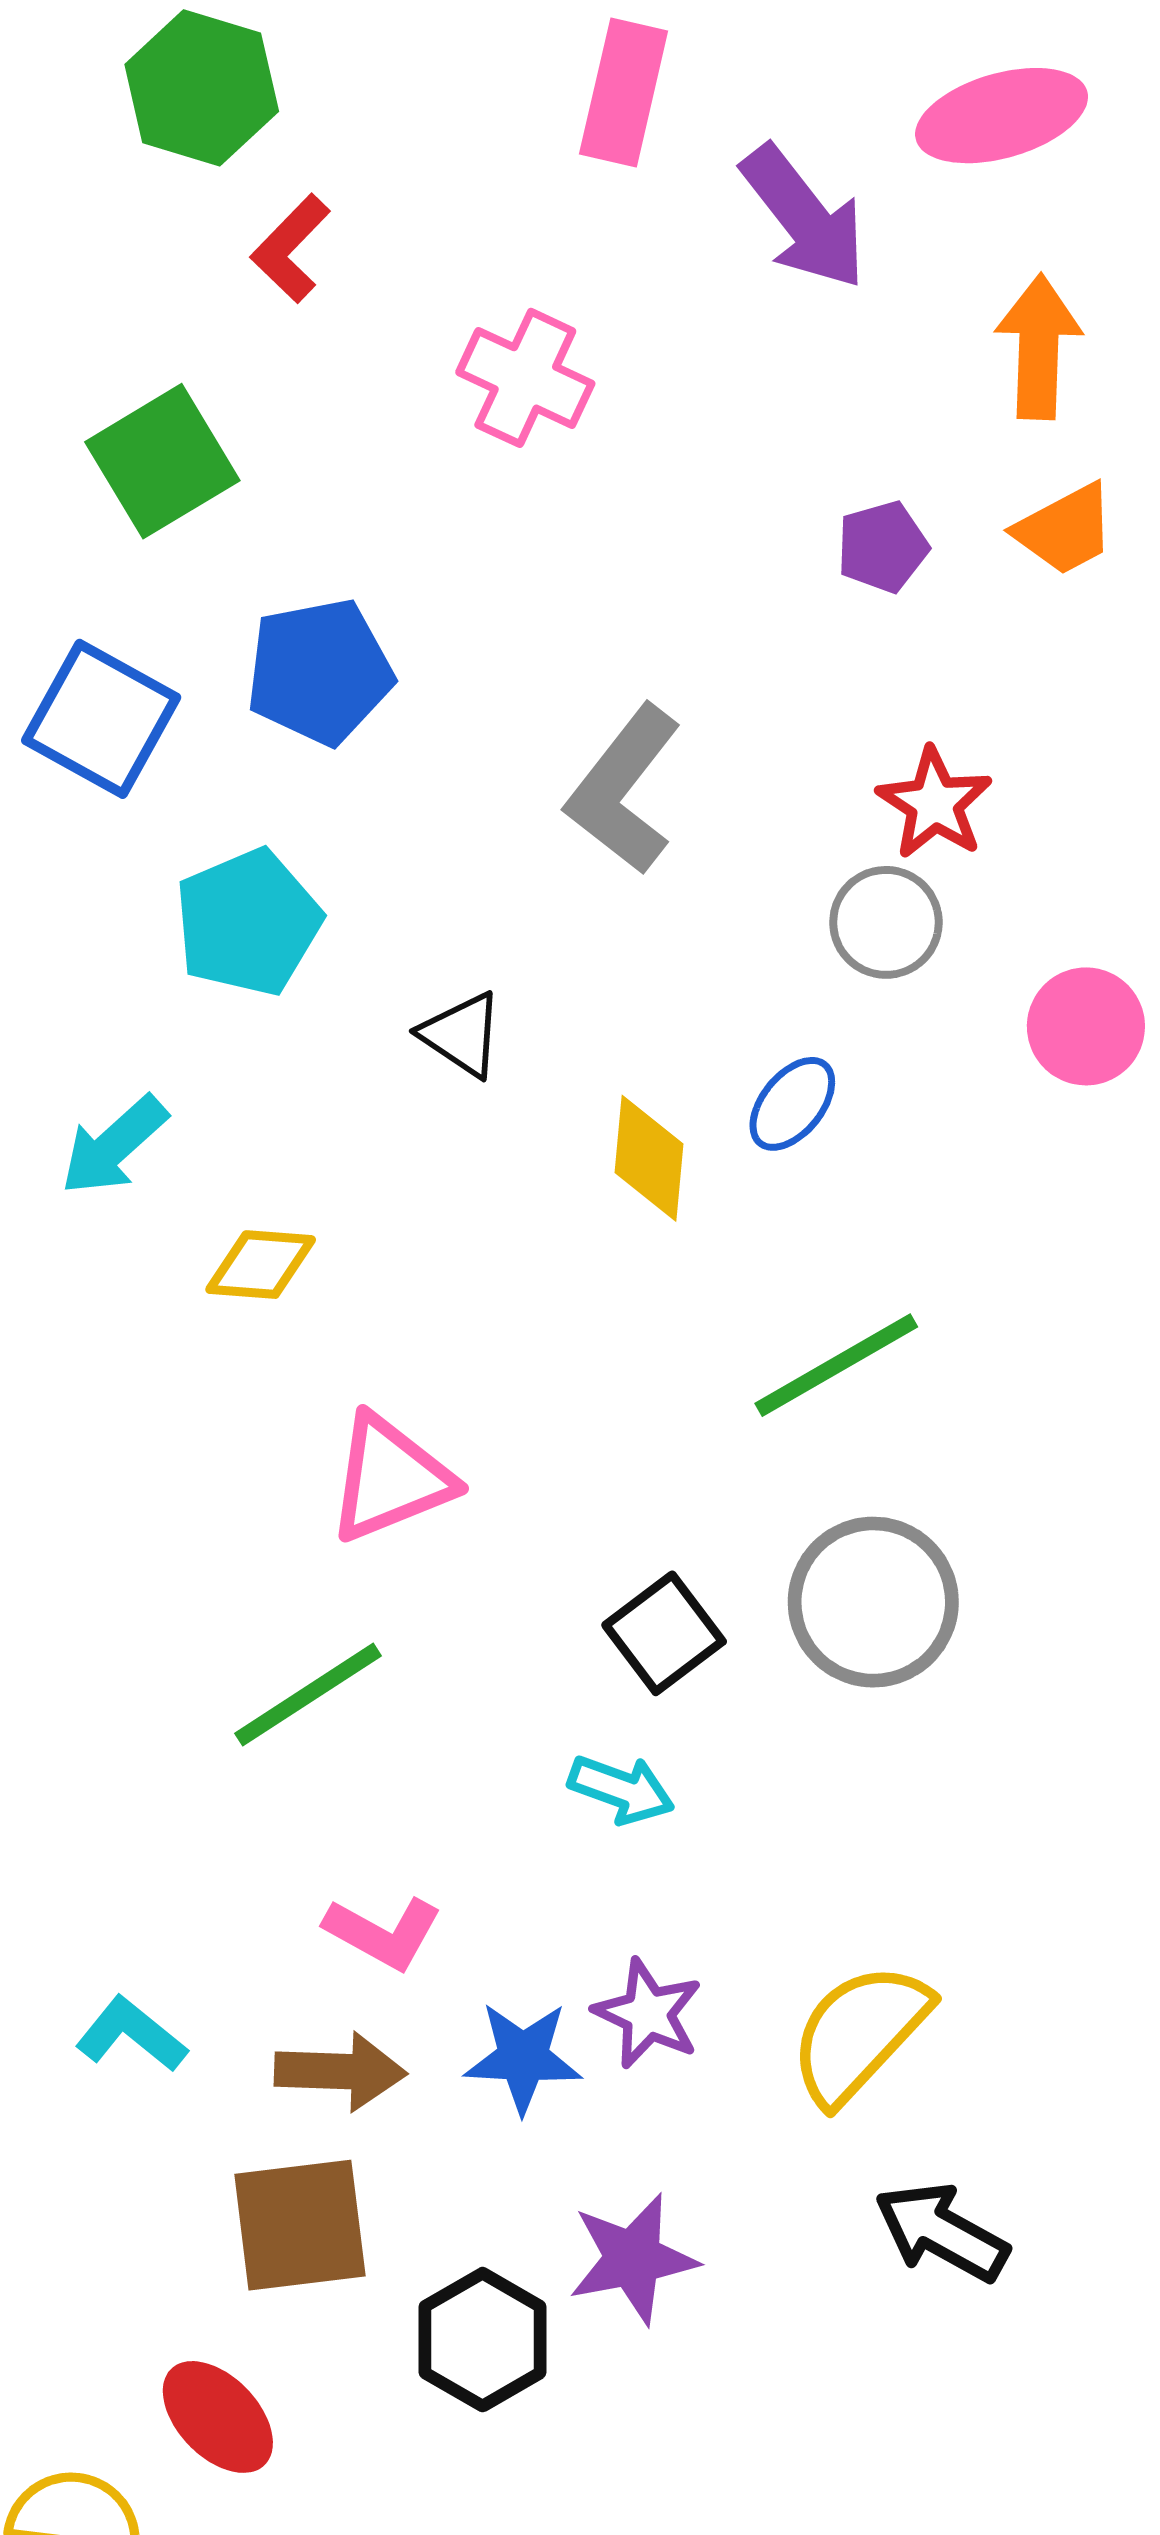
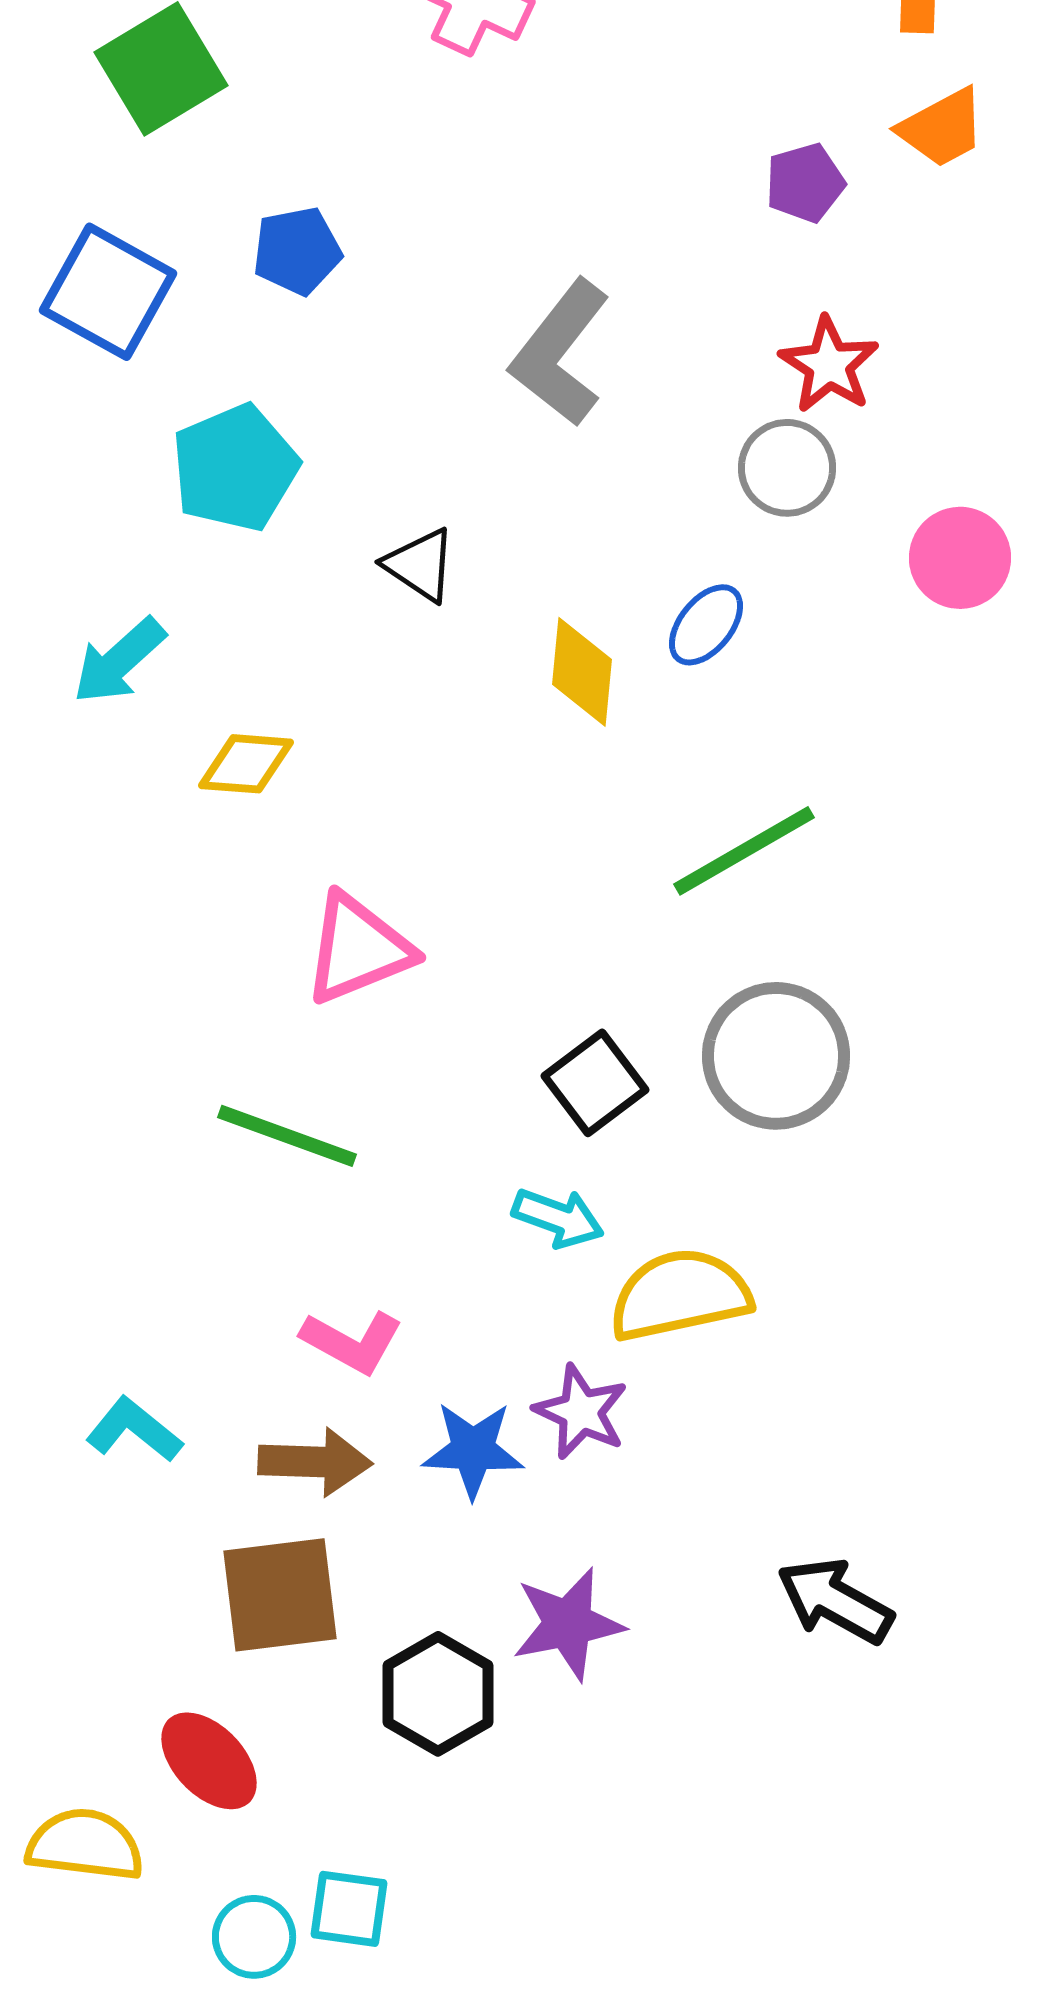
purple pentagon: (882, 547) -> (805, 183), moved
blue pentagon: (320, 672) -> (297, 251), size x0.7
green line: (308, 1695) -> (287, 1136), turned 53
yellow semicircle: (859, 2033) -> (680, 1295), moved, turned 35

